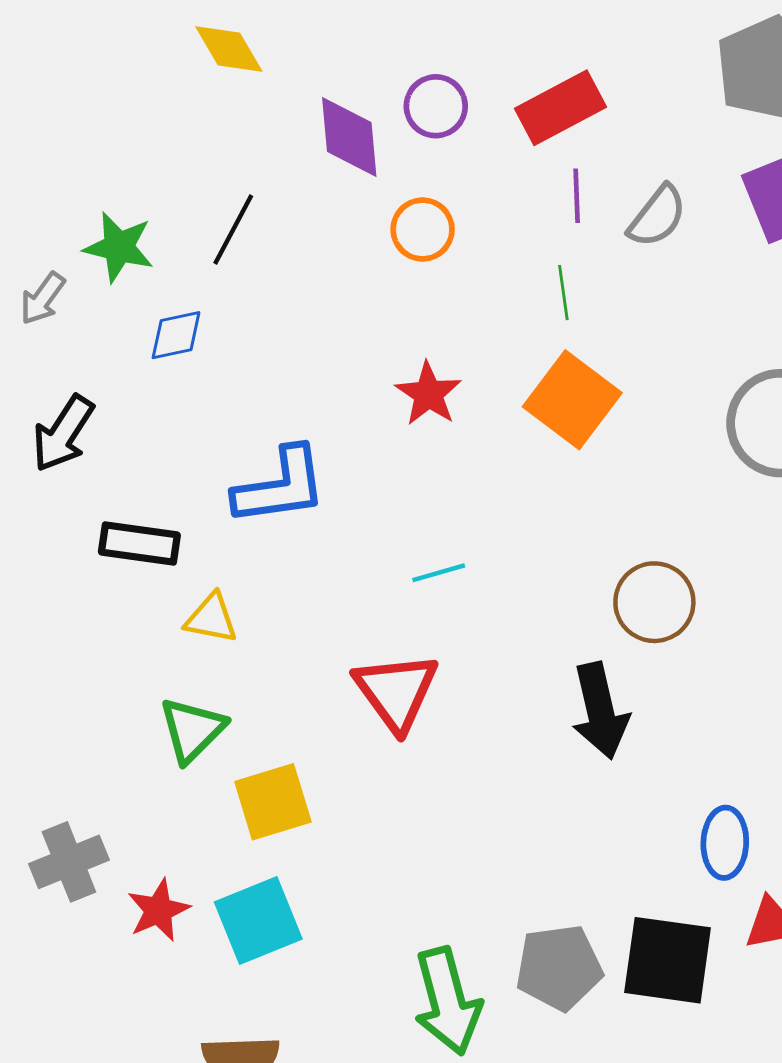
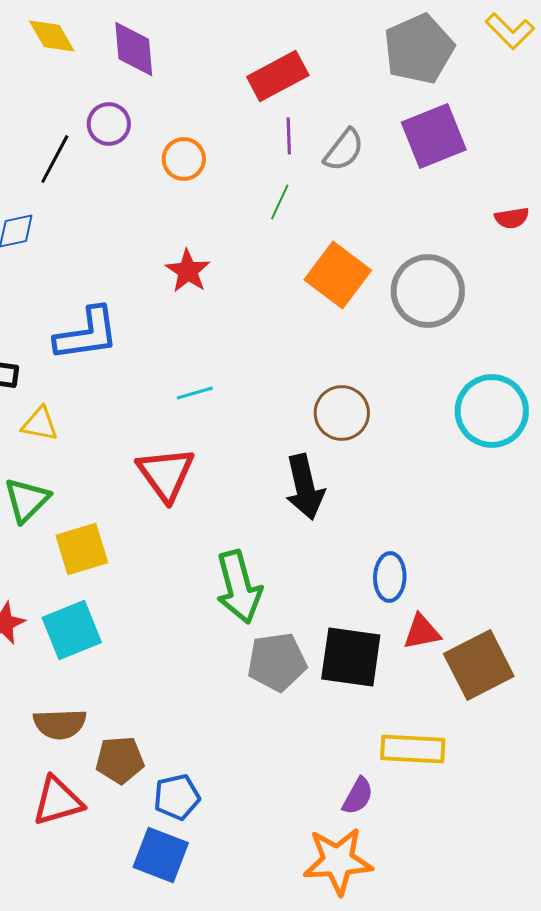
purple circle: (436, 106) -> (109, 124), moved
purple diamond: (349, 137) -> (134, 49), moved
green line: (563, 293) -> (280, 202), turned 33
orange square: (572, 400) -> (338, 275), moved
green arrow: (448, 1001) -> (239, 587), moved

